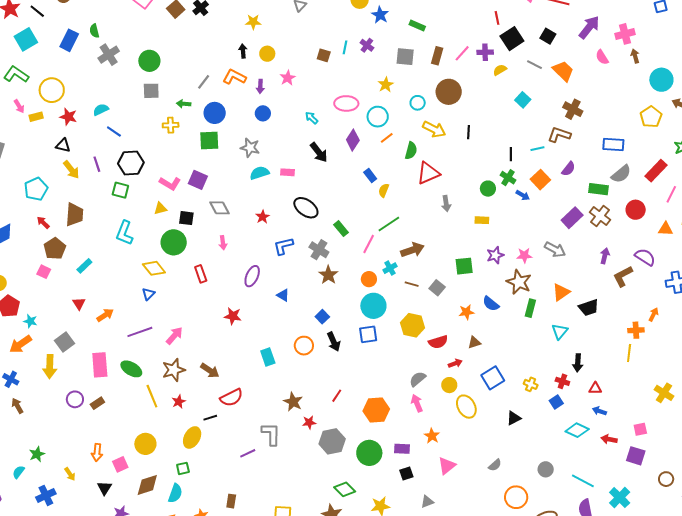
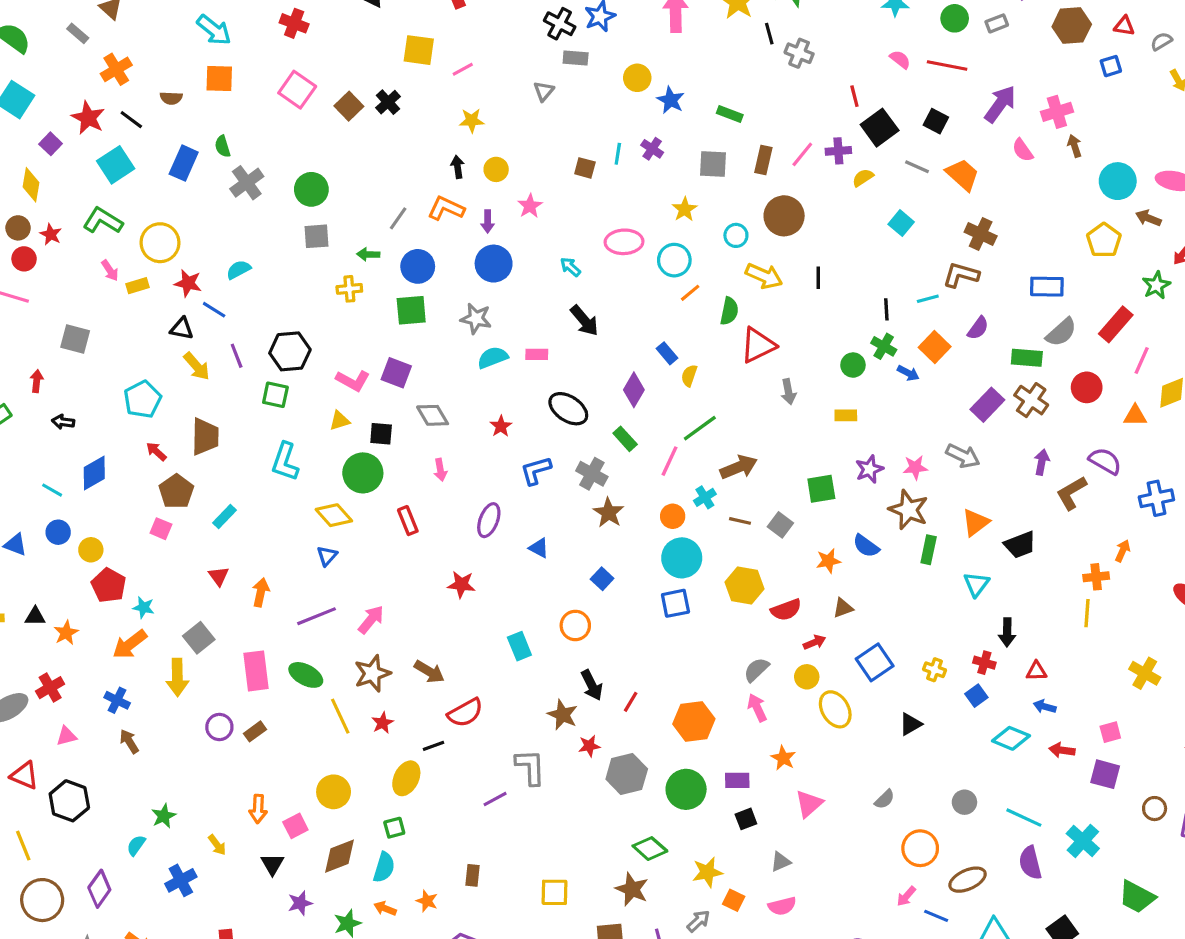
blue circle: (263, 113) -> (494, 264), size x1.5
blue line: (114, 131) -> (214, 310), moved
purple diamond: (353, 140) -> (634, 390), moved
orange arrow: (105, 315) -> (261, 592), turned -42
black arrow: (334, 342) -> (592, 685), moved

